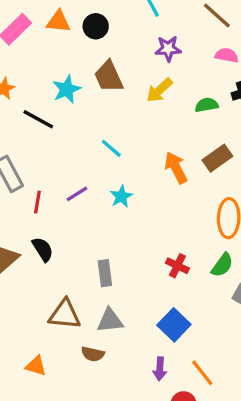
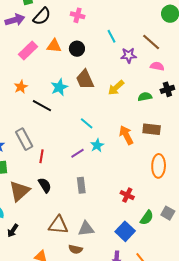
purple star: (168, 49) -> (129, 55), moved
brown rectangle: (217, 158) -> (152, 129), turned 42
purple line: (77, 194) -> (78, 153), moved
cyan star: (121, 196) -> (97, 145), moved
green semicircle: (222, 265) -> (147, 218), moved
gray rectangle: (105, 273) -> (81, 185), moved

